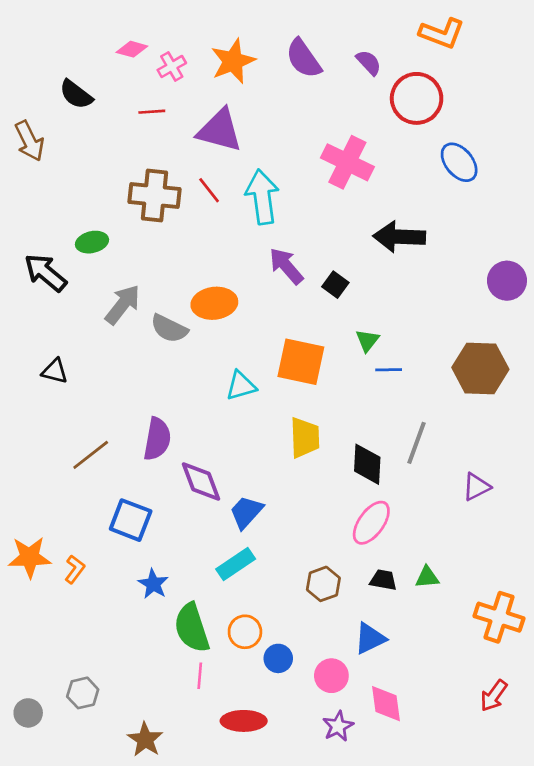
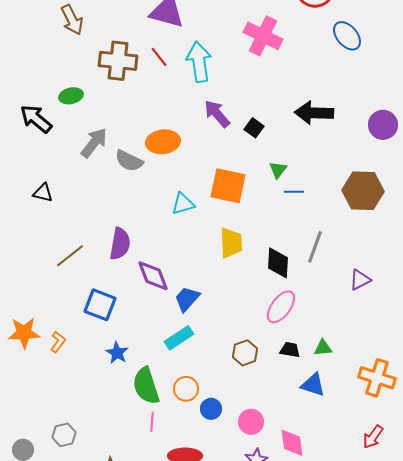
brown arrow: (29, 141) -> (72, 20), moved
black arrow: (399, 237) -> (314, 113), moved
blue triangle: (370, 638) -> (313, 385), moved, turned 44

